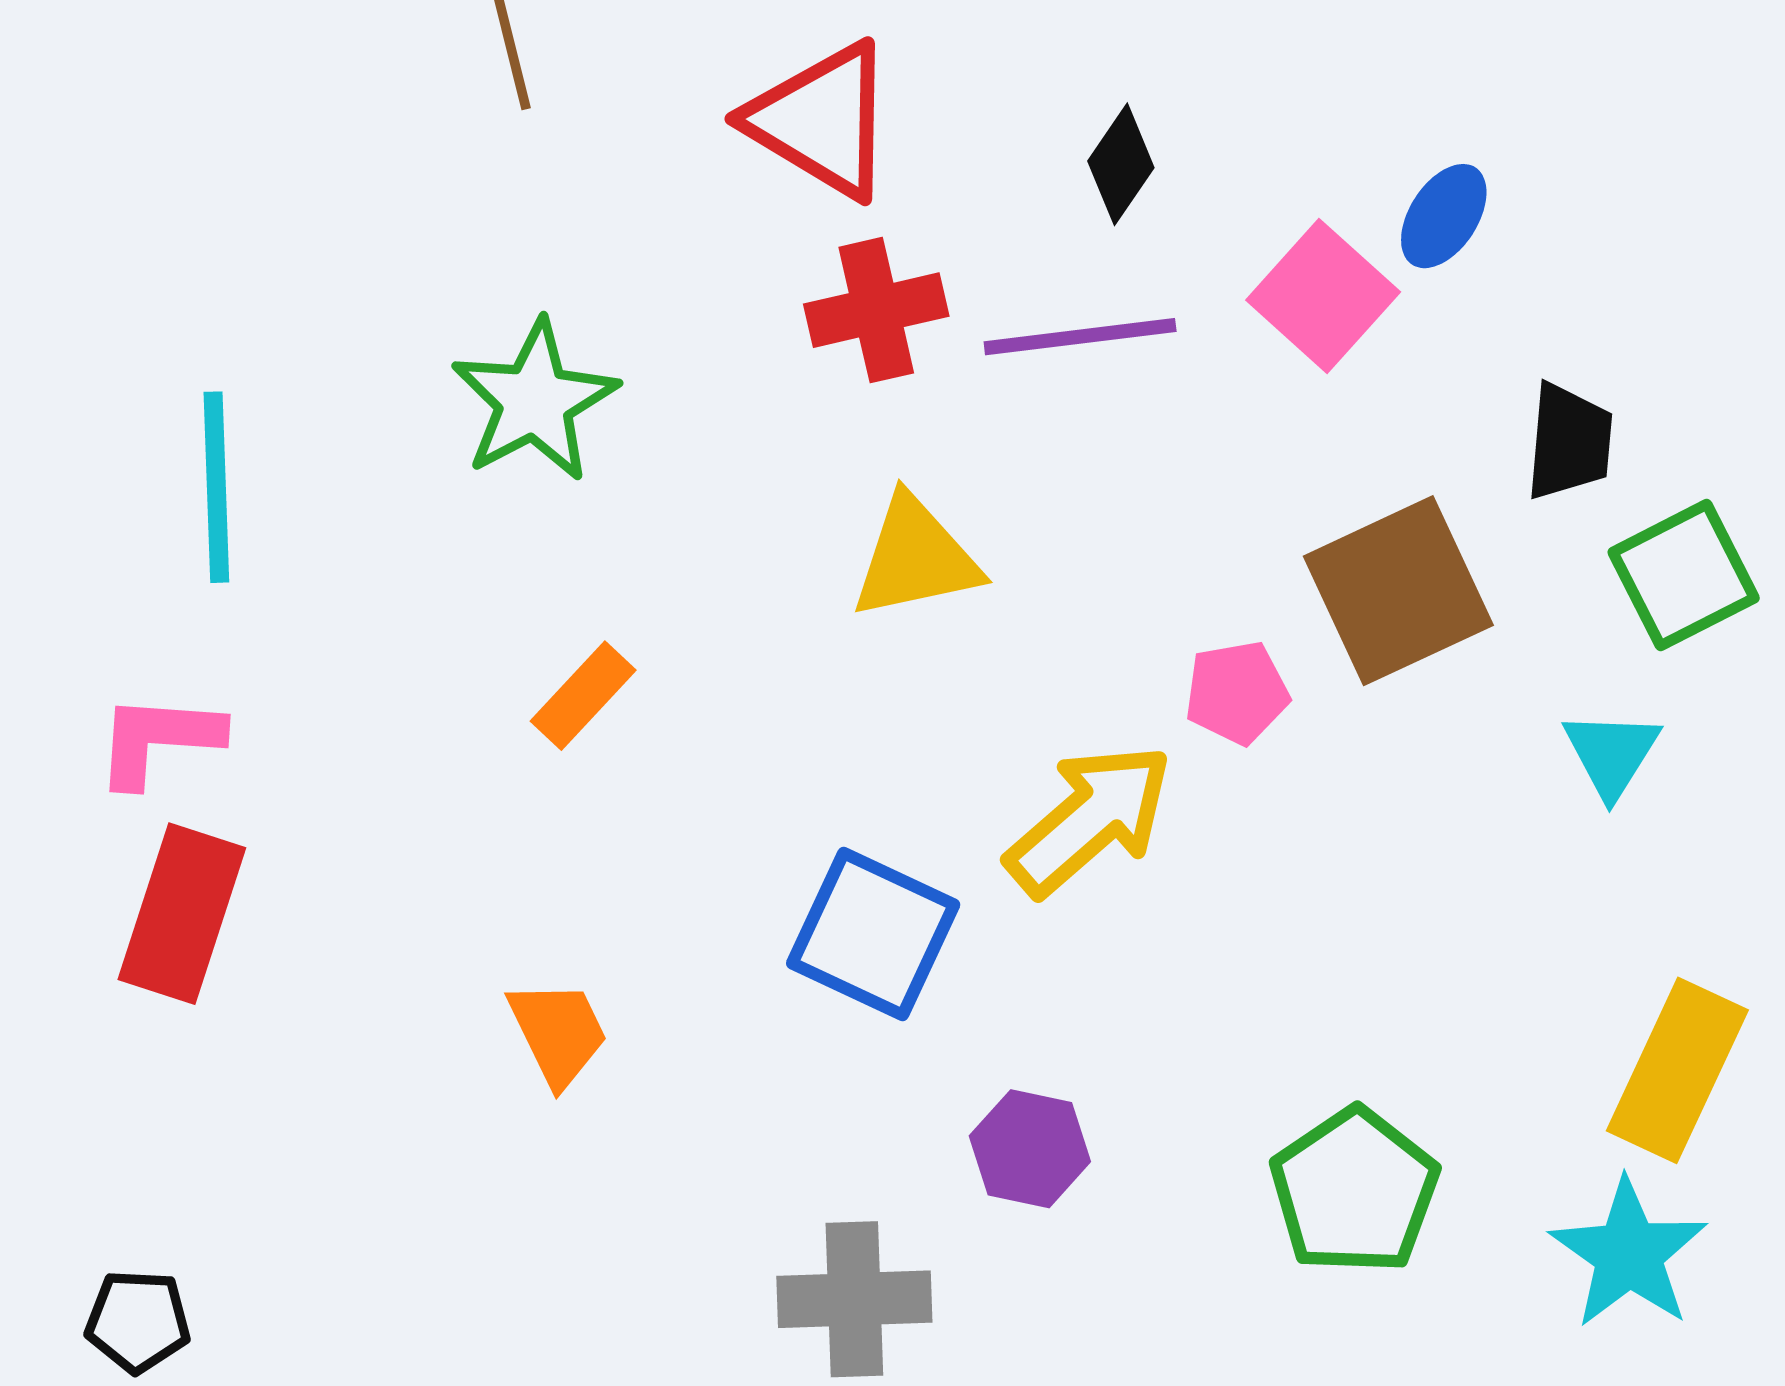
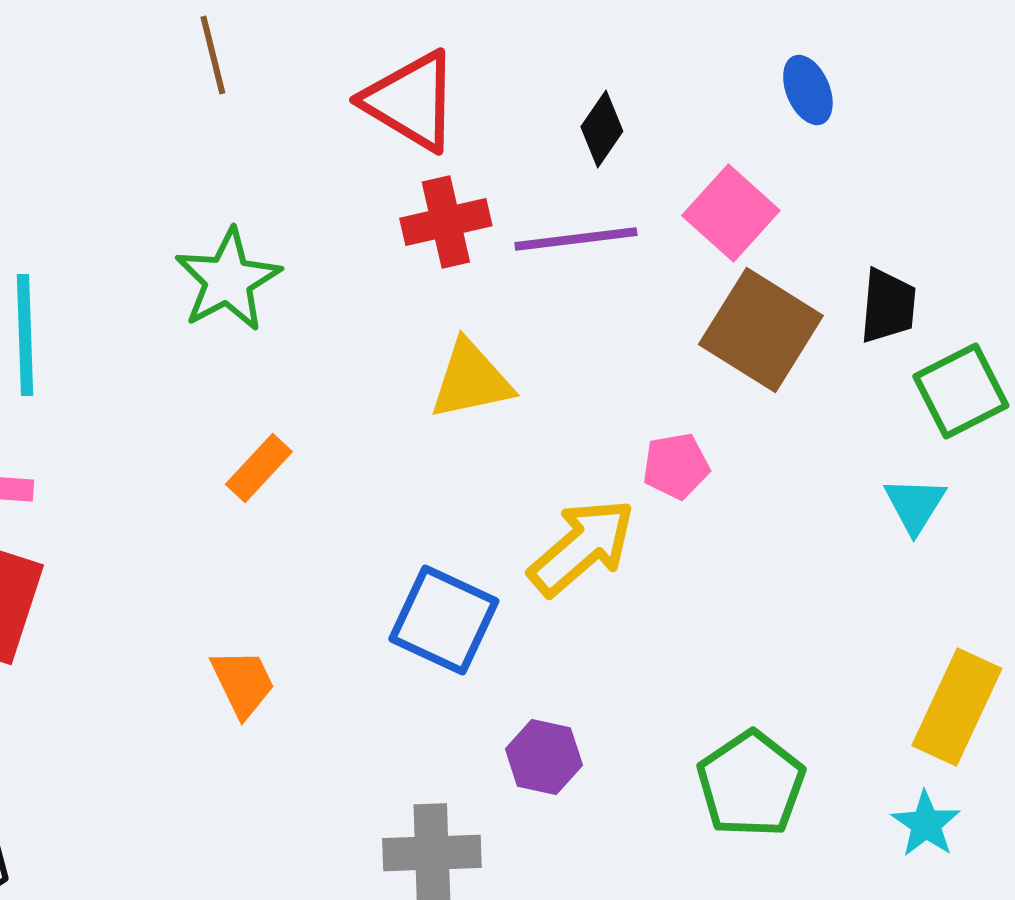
blue ellipse: (1444, 216) -> (808, 90), moved, turned -56
brown square: (1398, 591) -> (761, 330), moved, turned -33
cyan star: (1629, 1254) -> (926, 824), size x0.7

